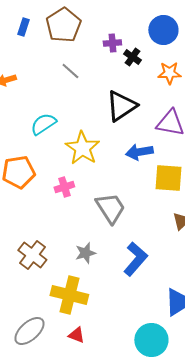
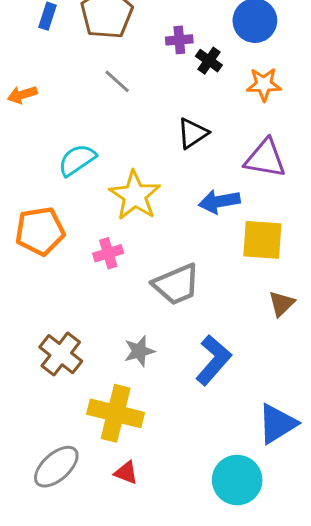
black triangle: (121, 106) -> (193, 133), size x0.7
gray trapezoid: (110, 208) -> (176, 284), turned 100

